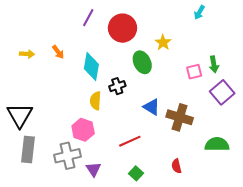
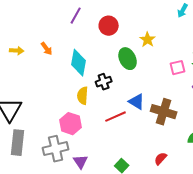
red circle: (122, 28) -> (109, 26), size x0.7
red line: (130, 141) -> (116, 117), moved
red semicircle: (176, 166) -> (161, 159), turned 56

